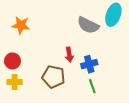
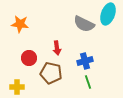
red arrow: (69, 55) -> (57, 48), moved
red circle: (12, 61) -> (29, 58), moved
yellow cross: (15, 82) -> (17, 87), moved

